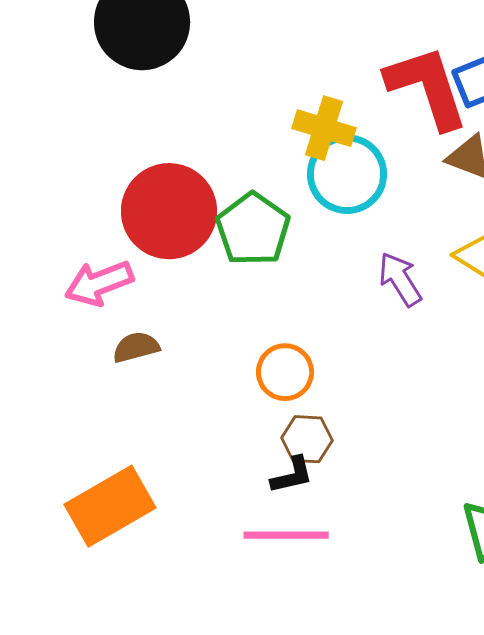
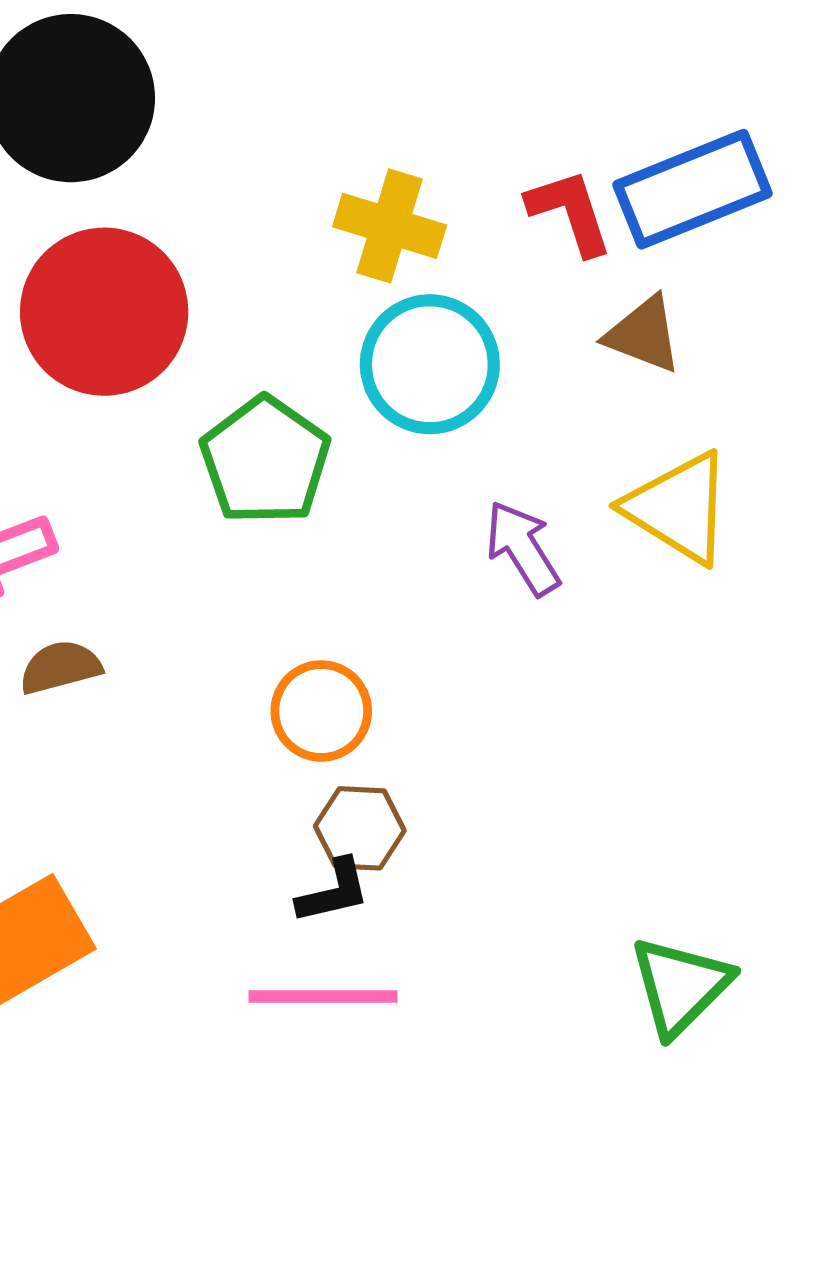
red L-shape: (427, 87) -> (570, 212), size x0.6
yellow cross: (324, 128) -> (390, 226), moved
red circle: (169, 211) -> (104, 312), moved

